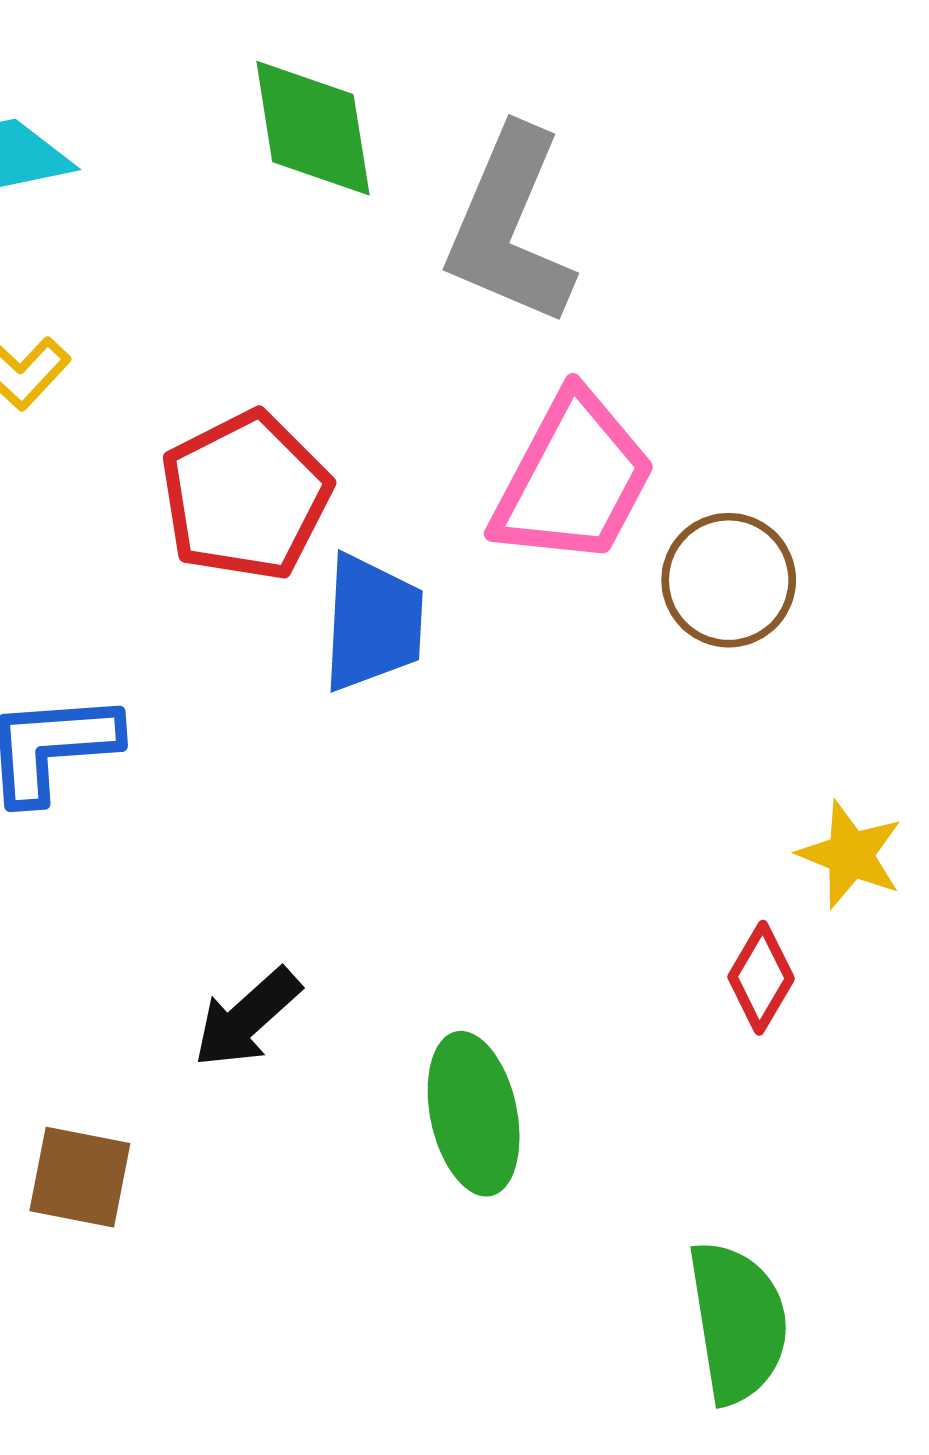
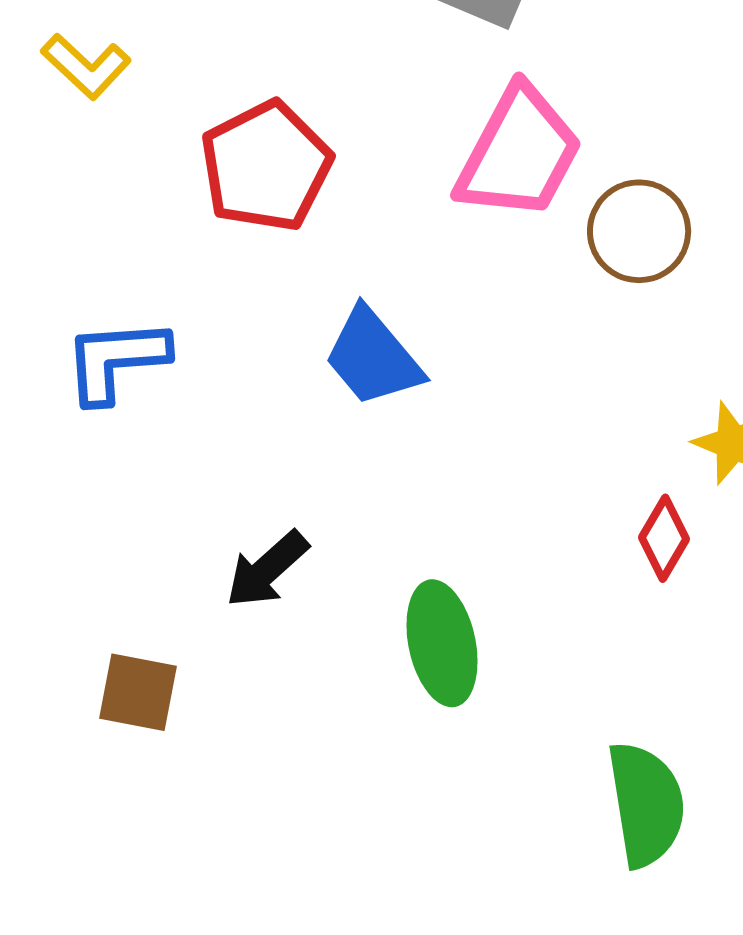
blue trapezoid: (373, 623) -> (373, 357), moved, turned 137

